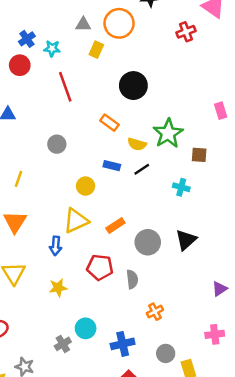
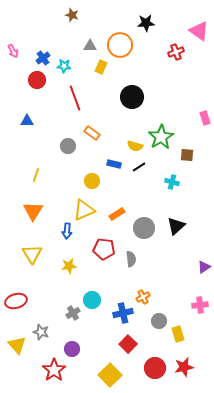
orange rectangle: (109, 123) -> (92, 133), moved
orange cross: (155, 312) -> (143, 297), moved

